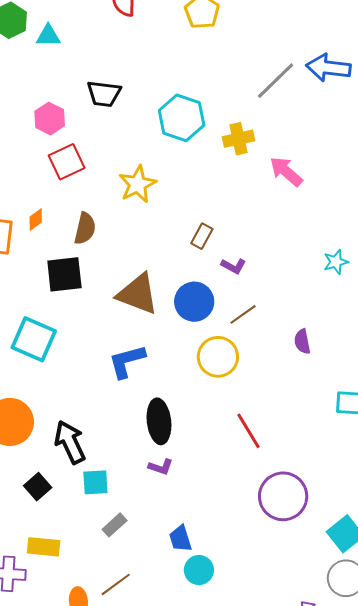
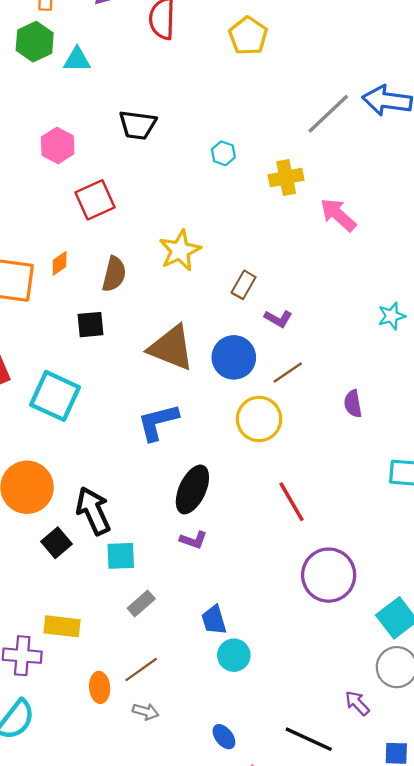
cyan hexagon: (182, 118) -> (223, 153), size x0.5
pink hexagon: (50, 119) -> (58, 145), moved
yellow star: (138, 184) -> (180, 250), moved
black square: (64, 274) -> (90, 325), size x0.7
black ellipse: (159, 421) -> (192, 489), turned 30
black square: (38, 487) -> (56, 543), moved

